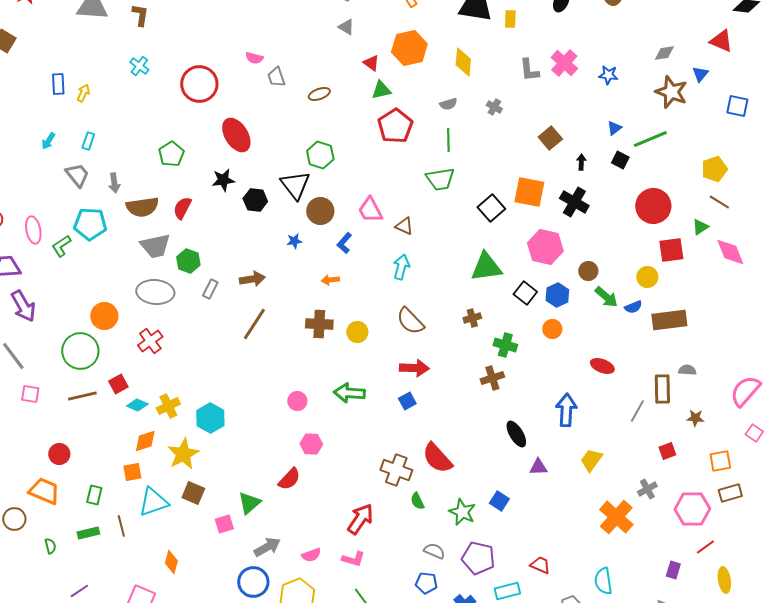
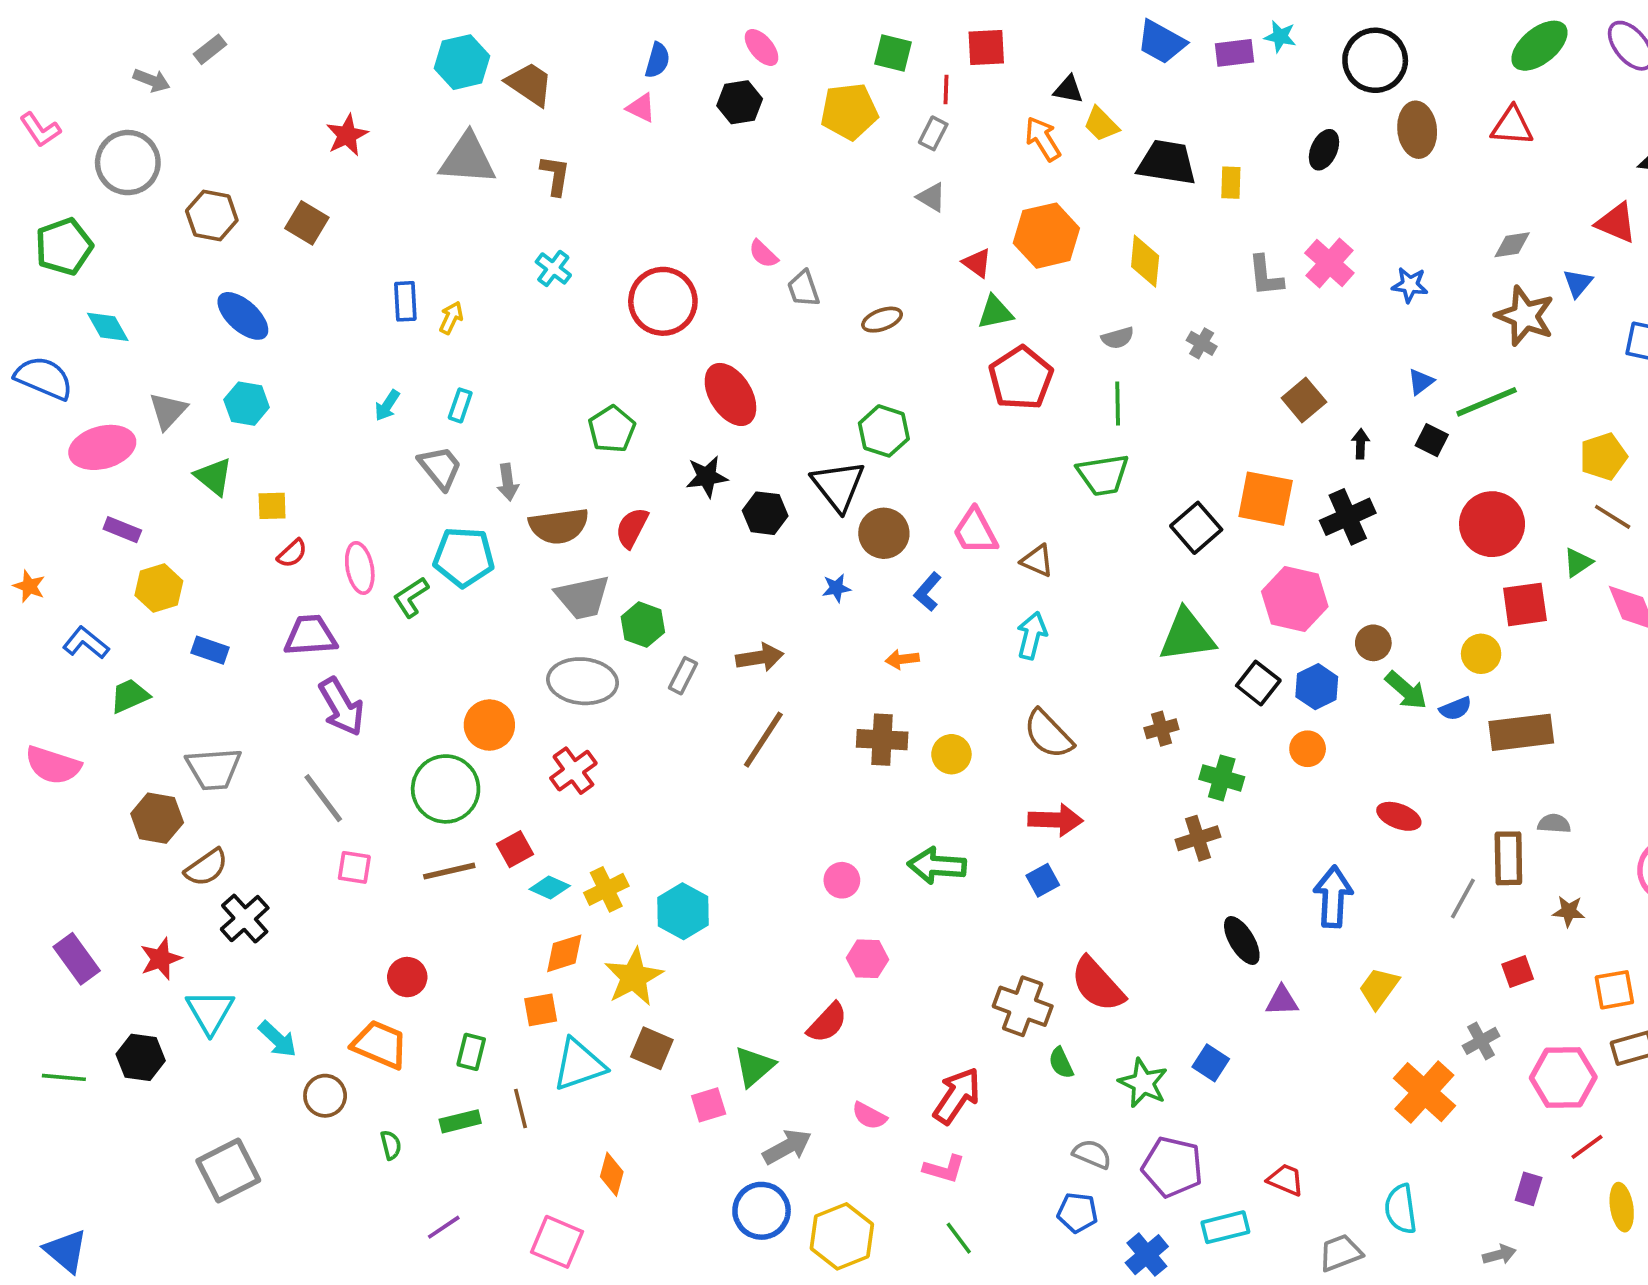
pink semicircle: (254, 58) -> (763, 254), turned 30
black cross: (574, 202) -> (1348, 517), turned 36
pink semicircle: (311, 555) -> (869, 1116), moved, turned 48

